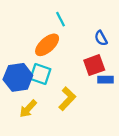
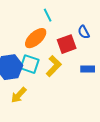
red square: (94, 65) -> (67, 44), moved
yellow L-shape: (67, 99) -> (54, 66), moved

